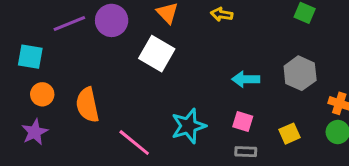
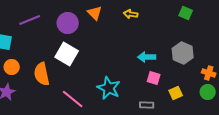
purple circle: (112, 20) -> (68, 23), moved
white square: (157, 54) -> (67, 54), moved
pink square: (243, 121) -> (154, 78), moved
cyan star: (188, 126) -> (109, 88), turned -30

